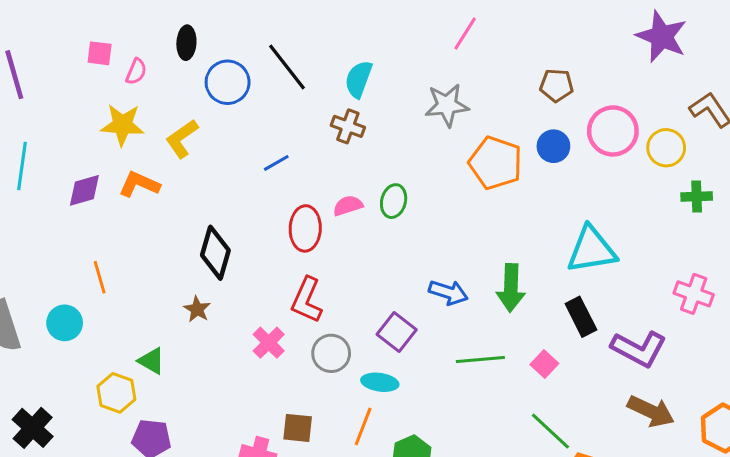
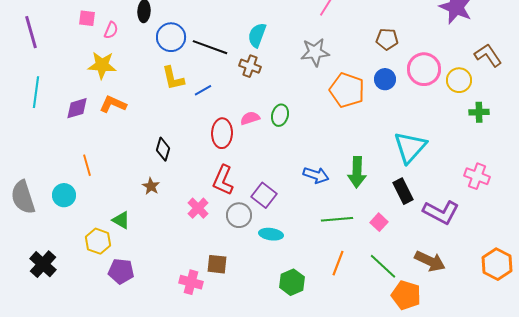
black line: (287, 67) -> (210, 47), moved, turned -32
yellow L-shape: (182, 139) -> (173, 78), moved, turned -68
cyan triangle: (592, 250) -> (410, 147), turned -39
black diamond: (215, 253) -> (163, 149), size x0.7
purple square: (397, 332) -> (264, 195), moved
brown arrow: (651, 411) -> (430, 261), moved
orange line: (363, 426) -> (338, 263), moved

